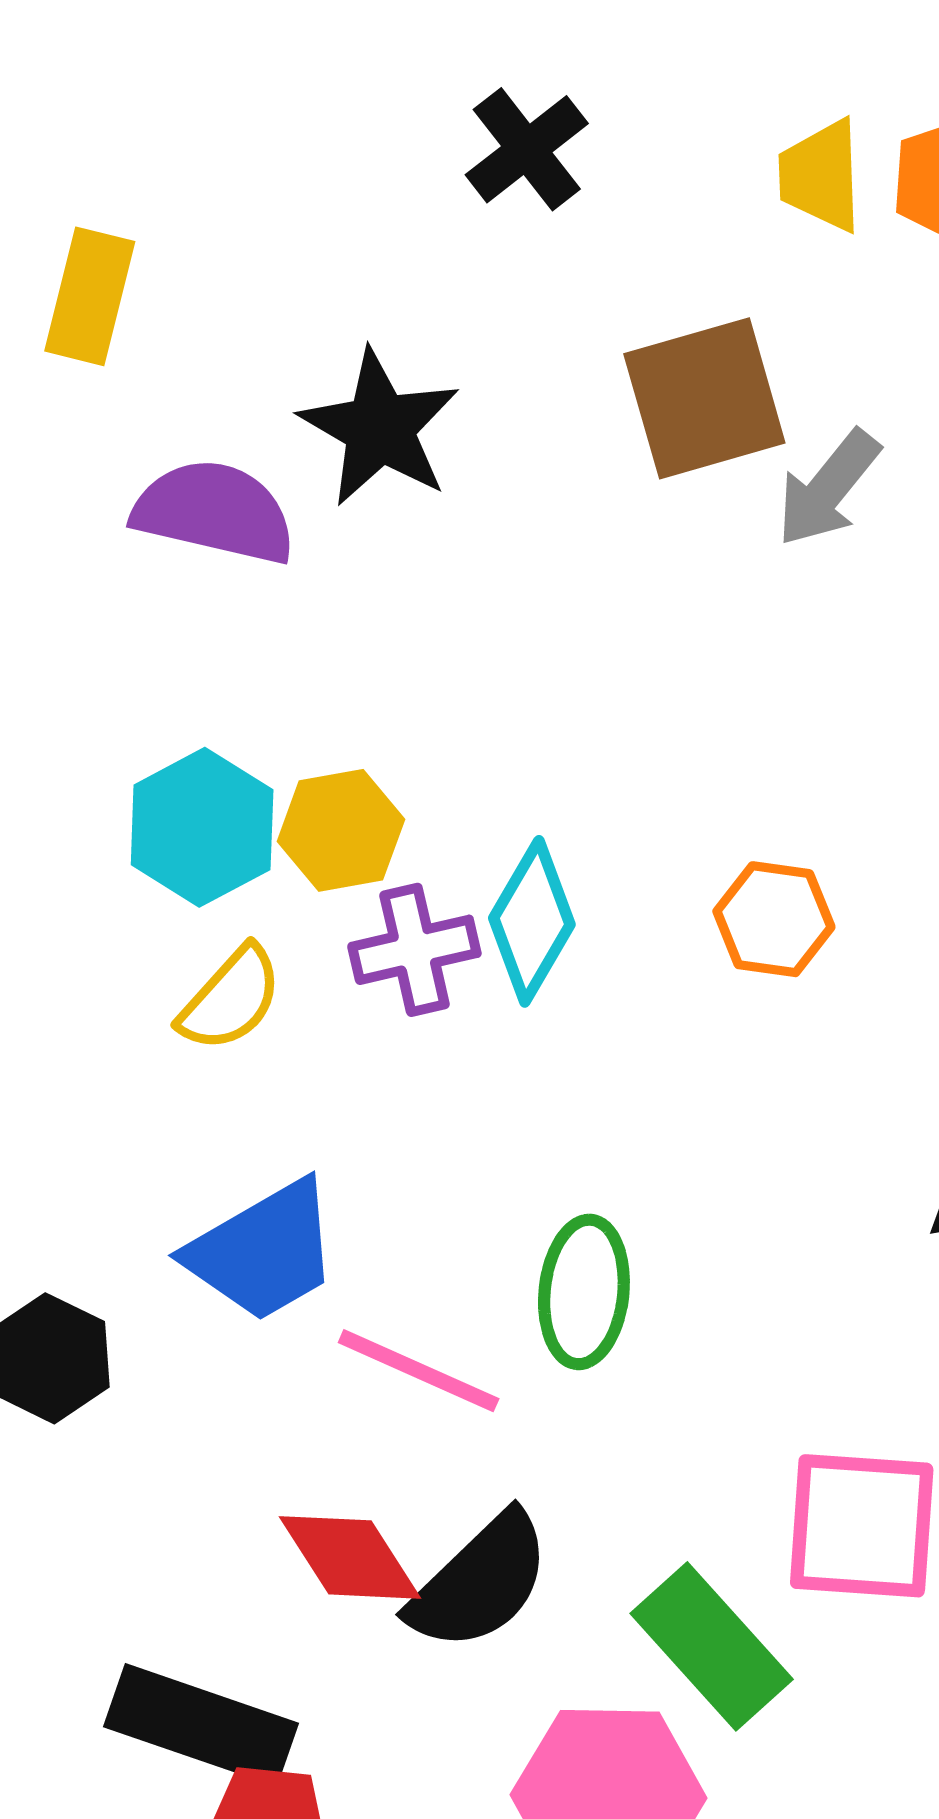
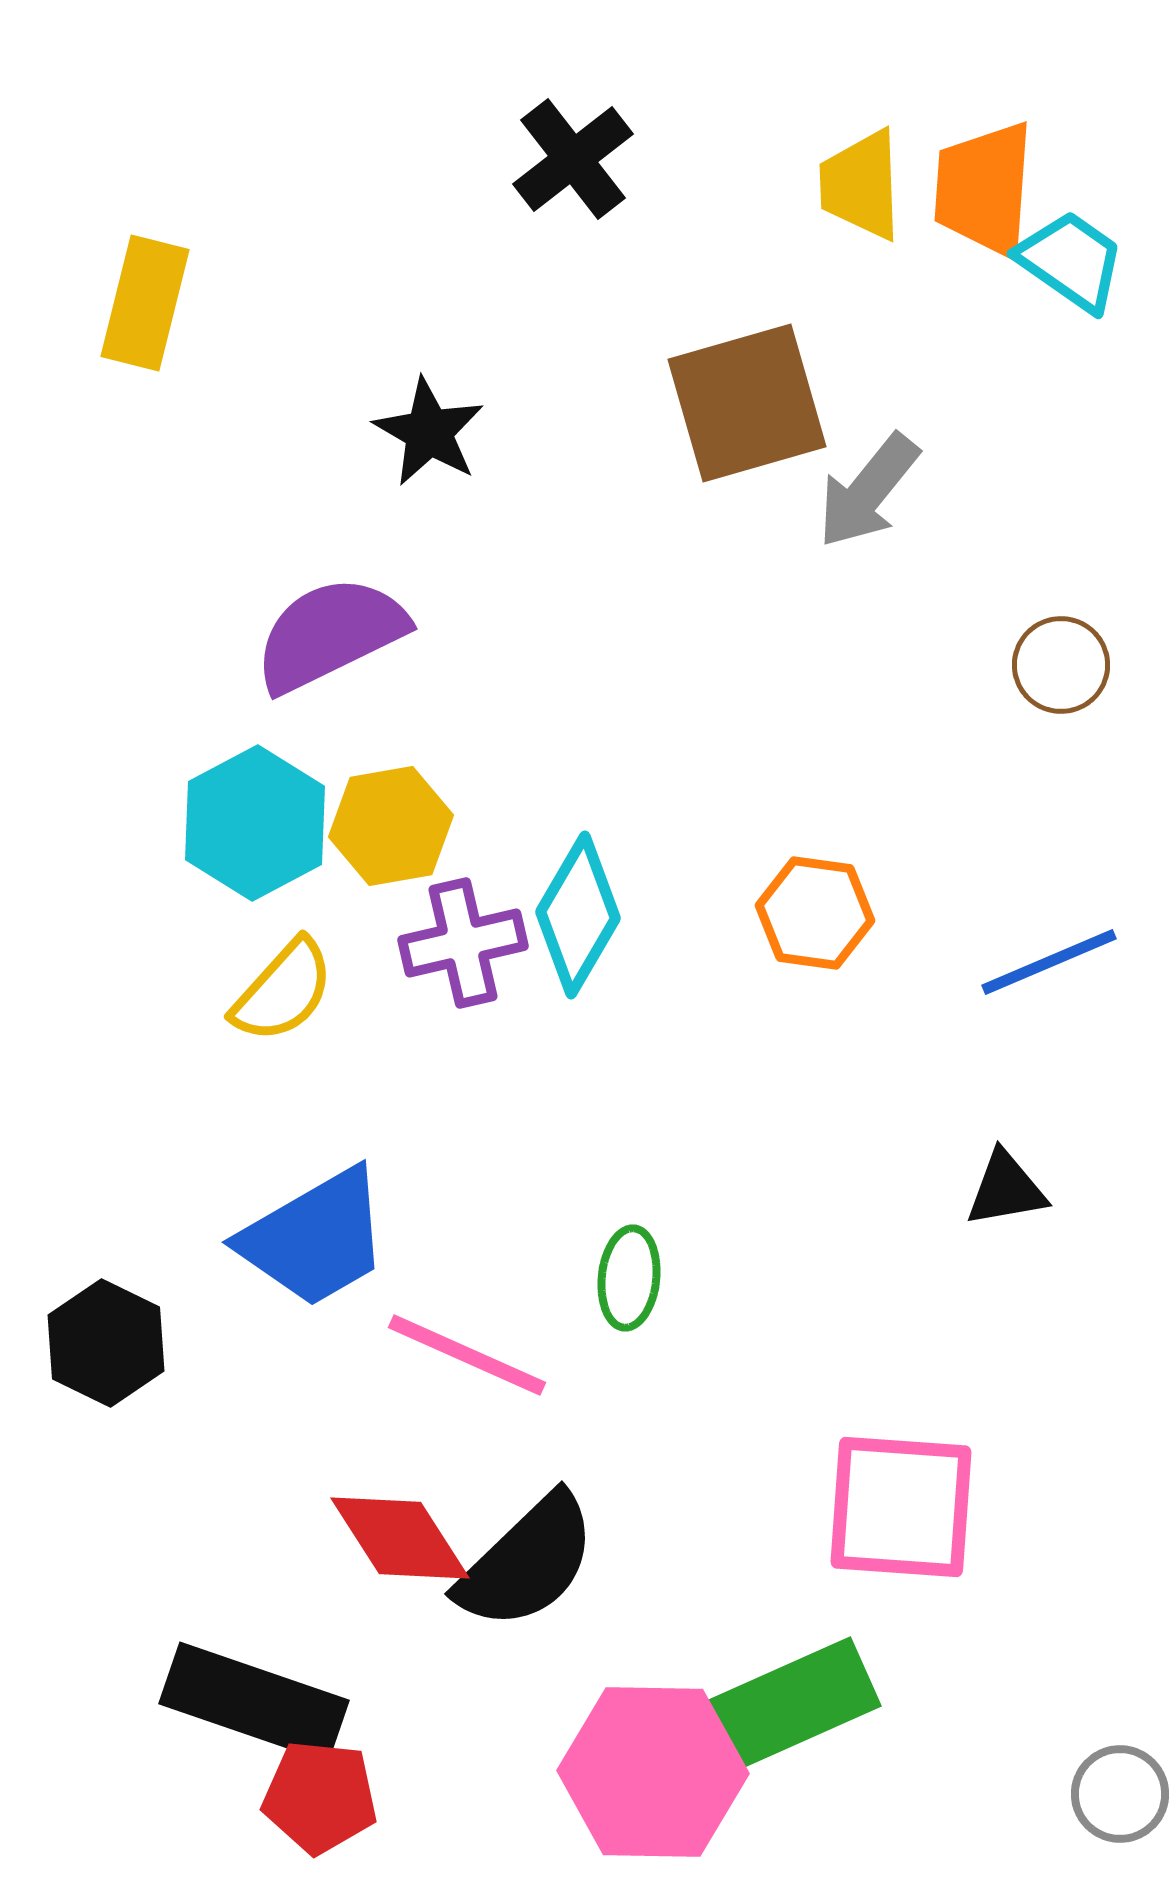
black star: (380, 428) -> (429, 432), size x0.7
purple semicircle: (214, 512) -> (330, 634), moved, turned -39
green ellipse: (584, 1292) -> (629, 1278), size x0.7
green rectangle: (712, 1646) -> (795, 1703), moved, turned -72

